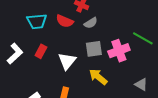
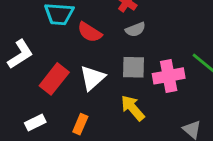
red semicircle: (65, 21) -> (90, 32), moved
red rectangle: (41, 51) -> (54, 79), moved, size x1.5

